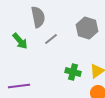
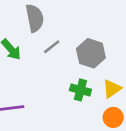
gray hexagon: (87, 28) -> (91, 53), moved

